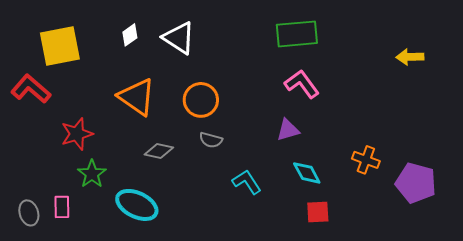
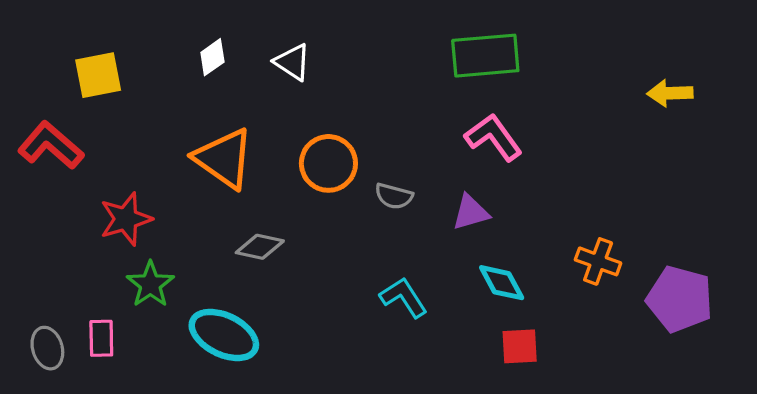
white triangle: (179, 38) -> (292, 62), size x0.7
yellow square: (60, 46) -> (98, 75), size x0.7
gray semicircle: (211, 140) -> (394, 196), moved

